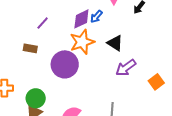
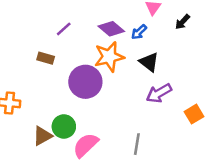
blue arrow: (96, 17) -> (139, 32), moved
purple diamond: (81, 19) -> (111, 29), turned 60
green circle: (36, 98) -> (64, 126), moved

